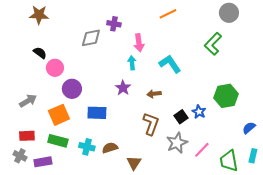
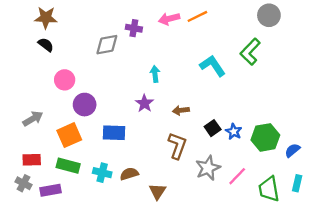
pink arrow: (139, 43) -> (169, 19), moved, turned 84
black semicircle: (40, 53) -> (46, 45), moved
cyan L-shape: (170, 64) -> (213, 66), moved
green hexagon: (226, 96) -> (265, 137), moved
black square: (181, 117) -> (213, 128), moved

